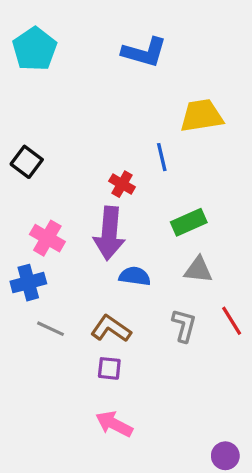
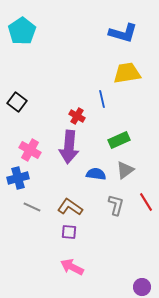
blue L-shape: (144, 52) -> (123, 33), moved
gray triangle: (198, 270) -> (125, 170), turned -42
blue semicircle: (135, 276) -> (96, 174), moved

